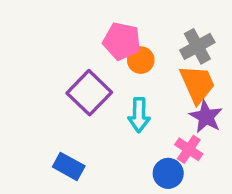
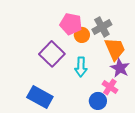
gray cross: (197, 46) -> (102, 27), moved
blue rectangle: (69, 166) -> (40, 97), size x1.4

